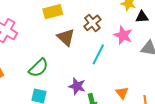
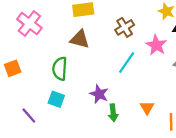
brown triangle: (66, 37) -> (80, 39), moved, turned -36
green semicircle: (38, 68) -> (60, 69), turned 130

